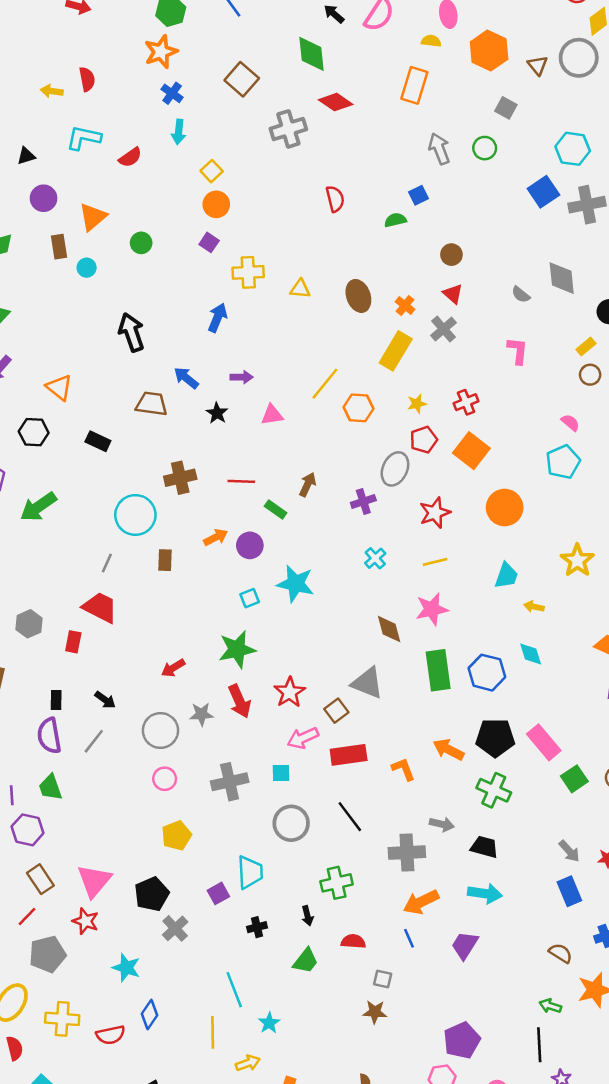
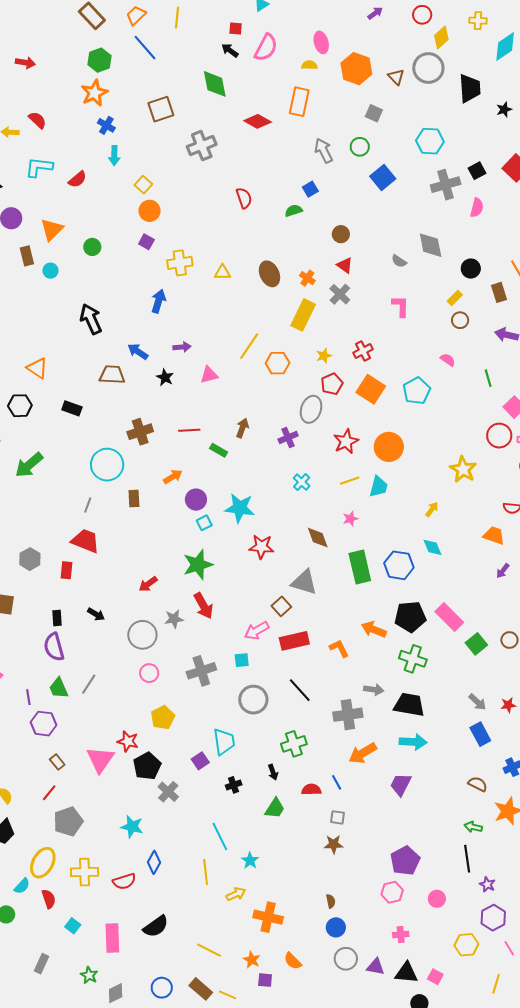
red semicircle: (87, 79) -> (37, 120), turned -30
brown square: (242, 79) -> (161, 109), turned 36
red diamond: (336, 102) -> (258, 121), moved
blue square: (543, 192) -> (383, 178), moved
cyan pentagon: (563, 462) -> (417, 391), moved
orange circle: (505, 508) -> (389, 447), moved
purple circle: (250, 545) -> (196, 500), moved
cyan trapezoid: (506, 576) -> (378, 487), moved
yellow arrow: (534, 607) -> (432, 509), turned 119
pink star: (432, 609) -> (350, 519), size x0.6
red star: (290, 692) -> (261, 547), moved, turned -30
gray line: (94, 741) -> (89, 684), moved
black trapezoid: (484, 847) -> (409, 705), size x1.4
brown rectangle: (40, 879) -> (57, 762), size x0.7
red star: (86, 921) -> (128, 741), moved
blue line: (409, 938) -> (337, 782), moved

